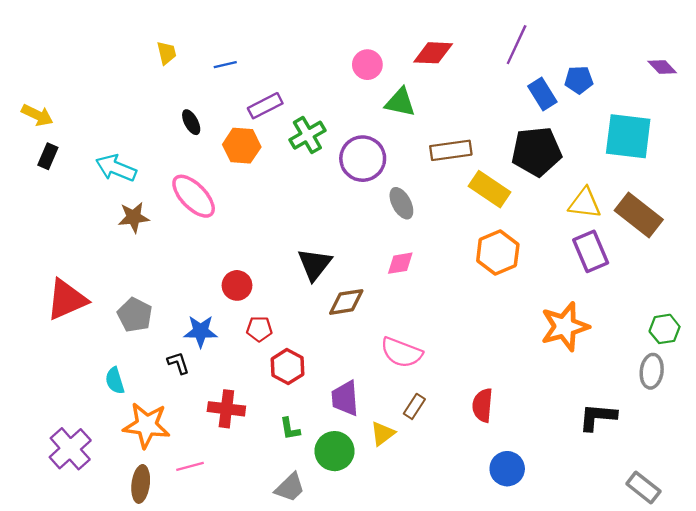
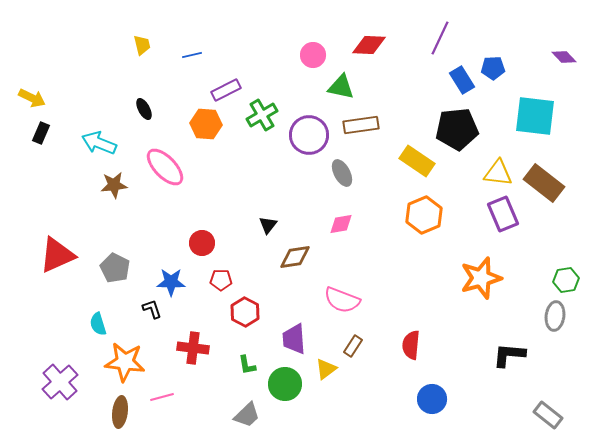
black ellipse: (191, 122) -> (144, 109), moved
brown rectangle: (451, 150) -> (361, 125), moved
black triangle: (315, 264) -> (268, 225), size x0.6

